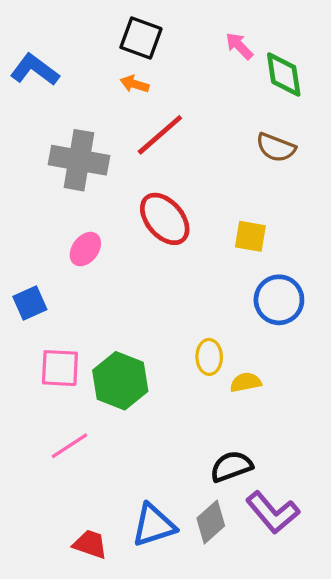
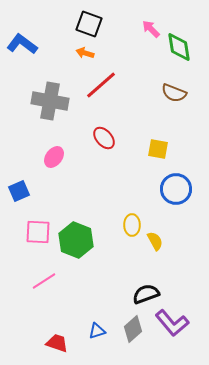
red ellipse: (165, 219) -> (104, 138), size x0.7
yellow semicircle: (246, 382) -> (155, 241), turned 72
blue triangle: (154, 525) -> (97, 331), size x0.6

